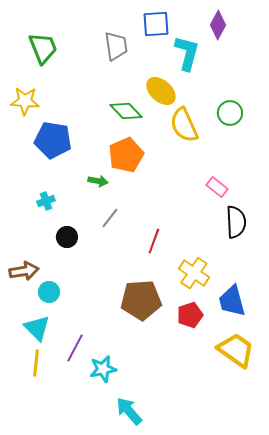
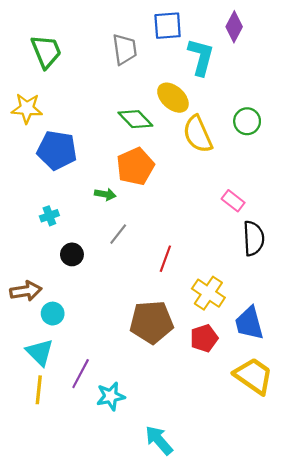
cyan arrow: (129, 411) -> (159, 440), moved

